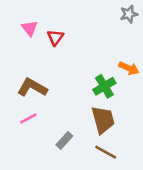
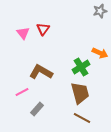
pink triangle: (30, 28) -> (23, 33), moved
brown L-shape: (32, 88) -> (41, 72), moved
gray rectangle: (64, 140) -> (37, 109), moved

